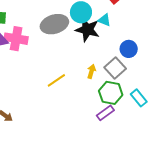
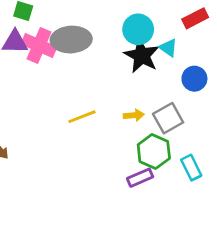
gray ellipse: (54, 24) -> (71, 40), moved
blue circle: (129, 49) -> (194, 79), moved
yellow arrow: (91, 71) -> (134, 115), turned 56

